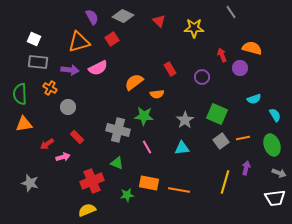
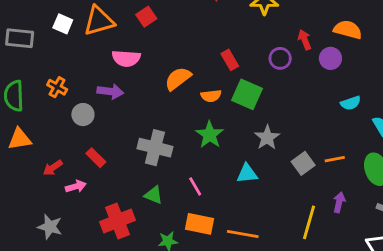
white square: (34, 39) -> (63, 24), moved
gray rectangle: (38, 62) -> (20, 38), moved
pink semicircle: (98, 68) -> (126, 58), turned 30
purple arrow: (70, 70) -> (110, 91), moved
purple circle: (202, 77) -> (280, 58), moved
green square: (217, 114) -> (247, 94), moved
green star: (144, 116) -> (210, 135), moved, turned 30
gray star: (185, 120) -> (267, 138), moved
pink line: (147, 147) -> (195, 186), moved
gray star: (30, 183) -> (50, 227), moved

